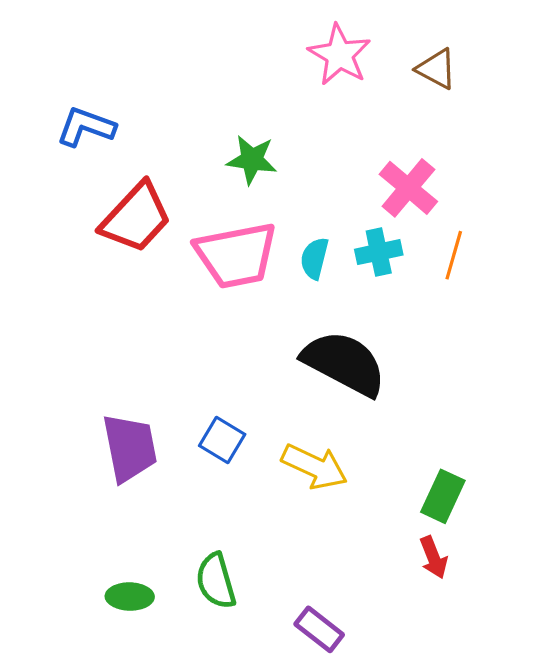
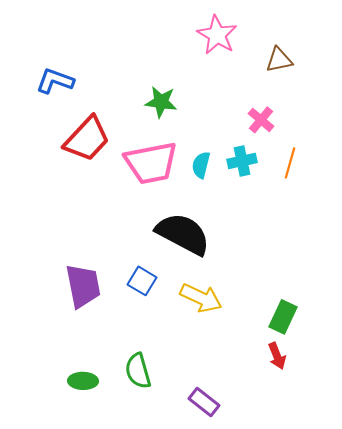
brown triangle: (437, 69) -> (279, 60), moved, turned -40
pink cross: (408, 188) -> (261, 120), size x0.7
black semicircle: (344, 363) -> (183, 234), moved

